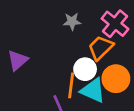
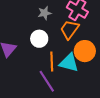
white circle: (85, 69) -> (39, 39), moved

